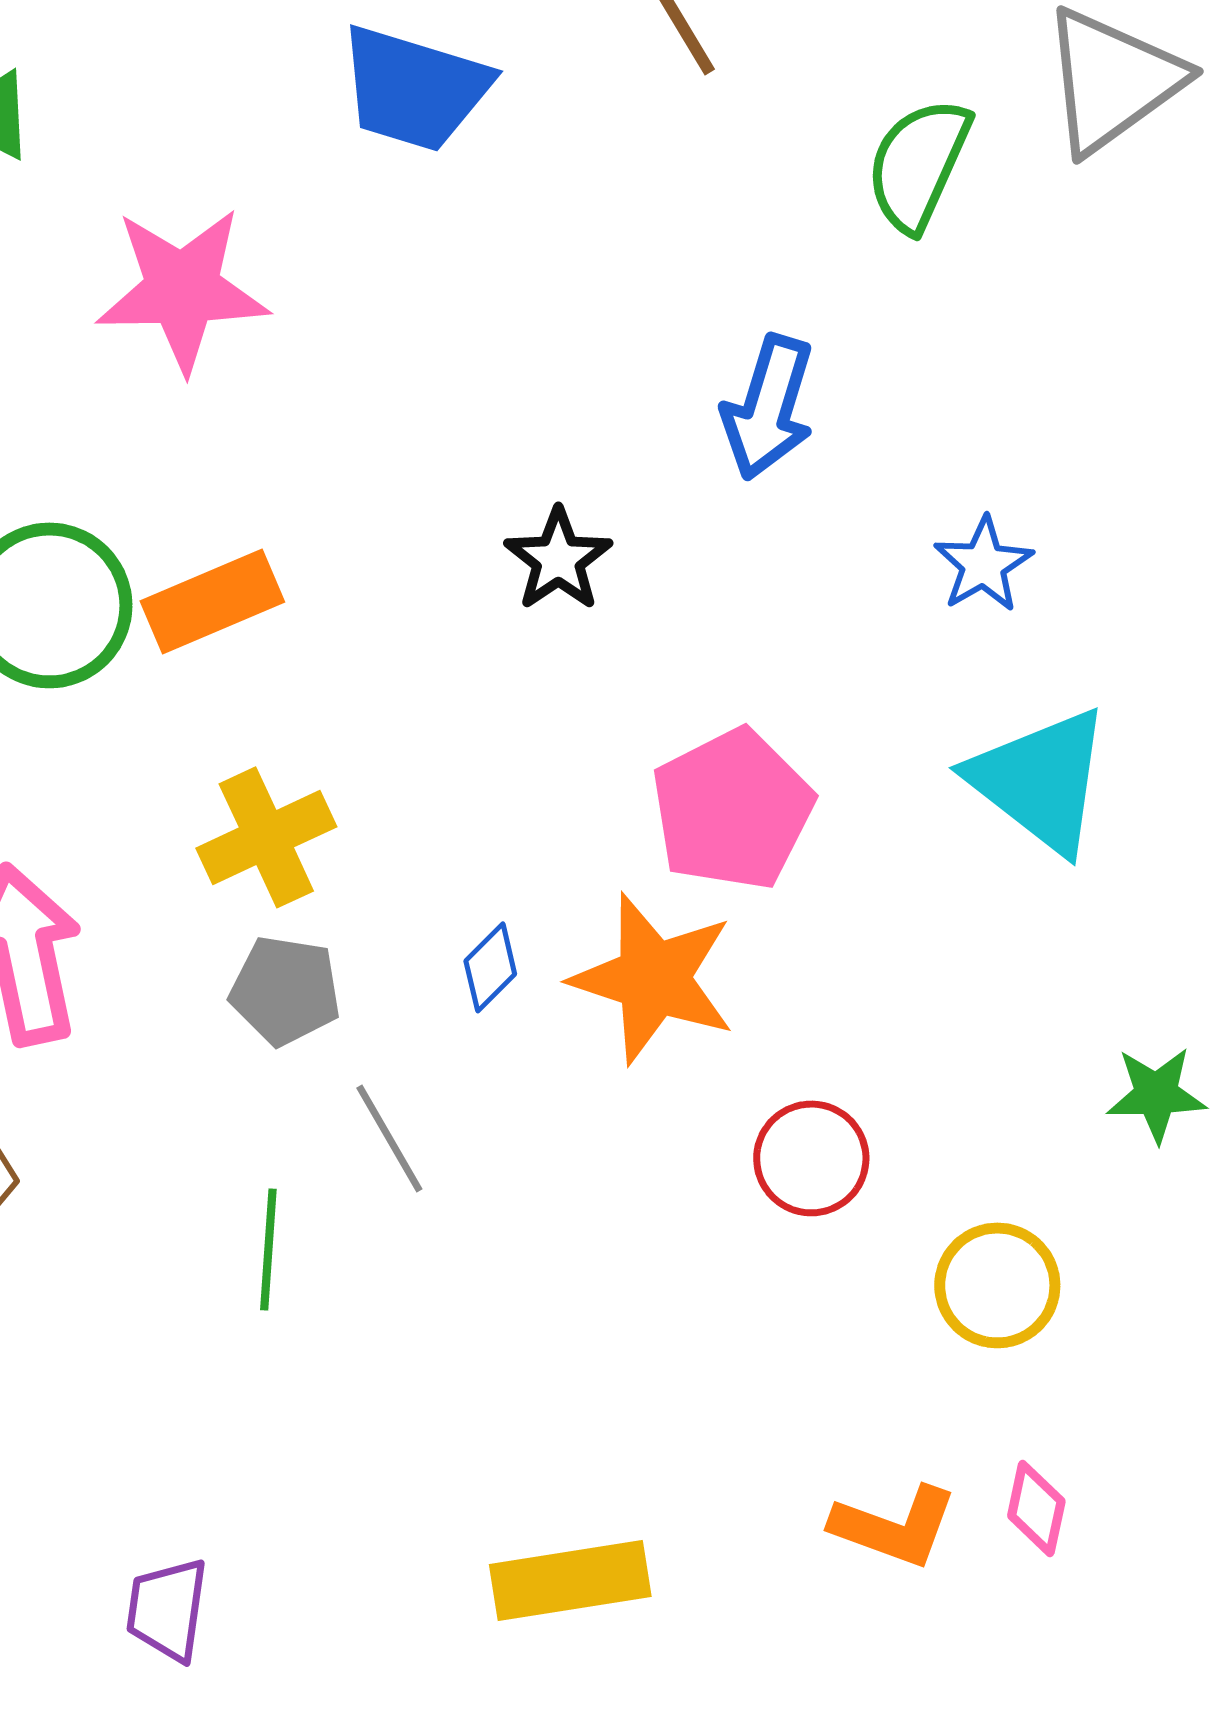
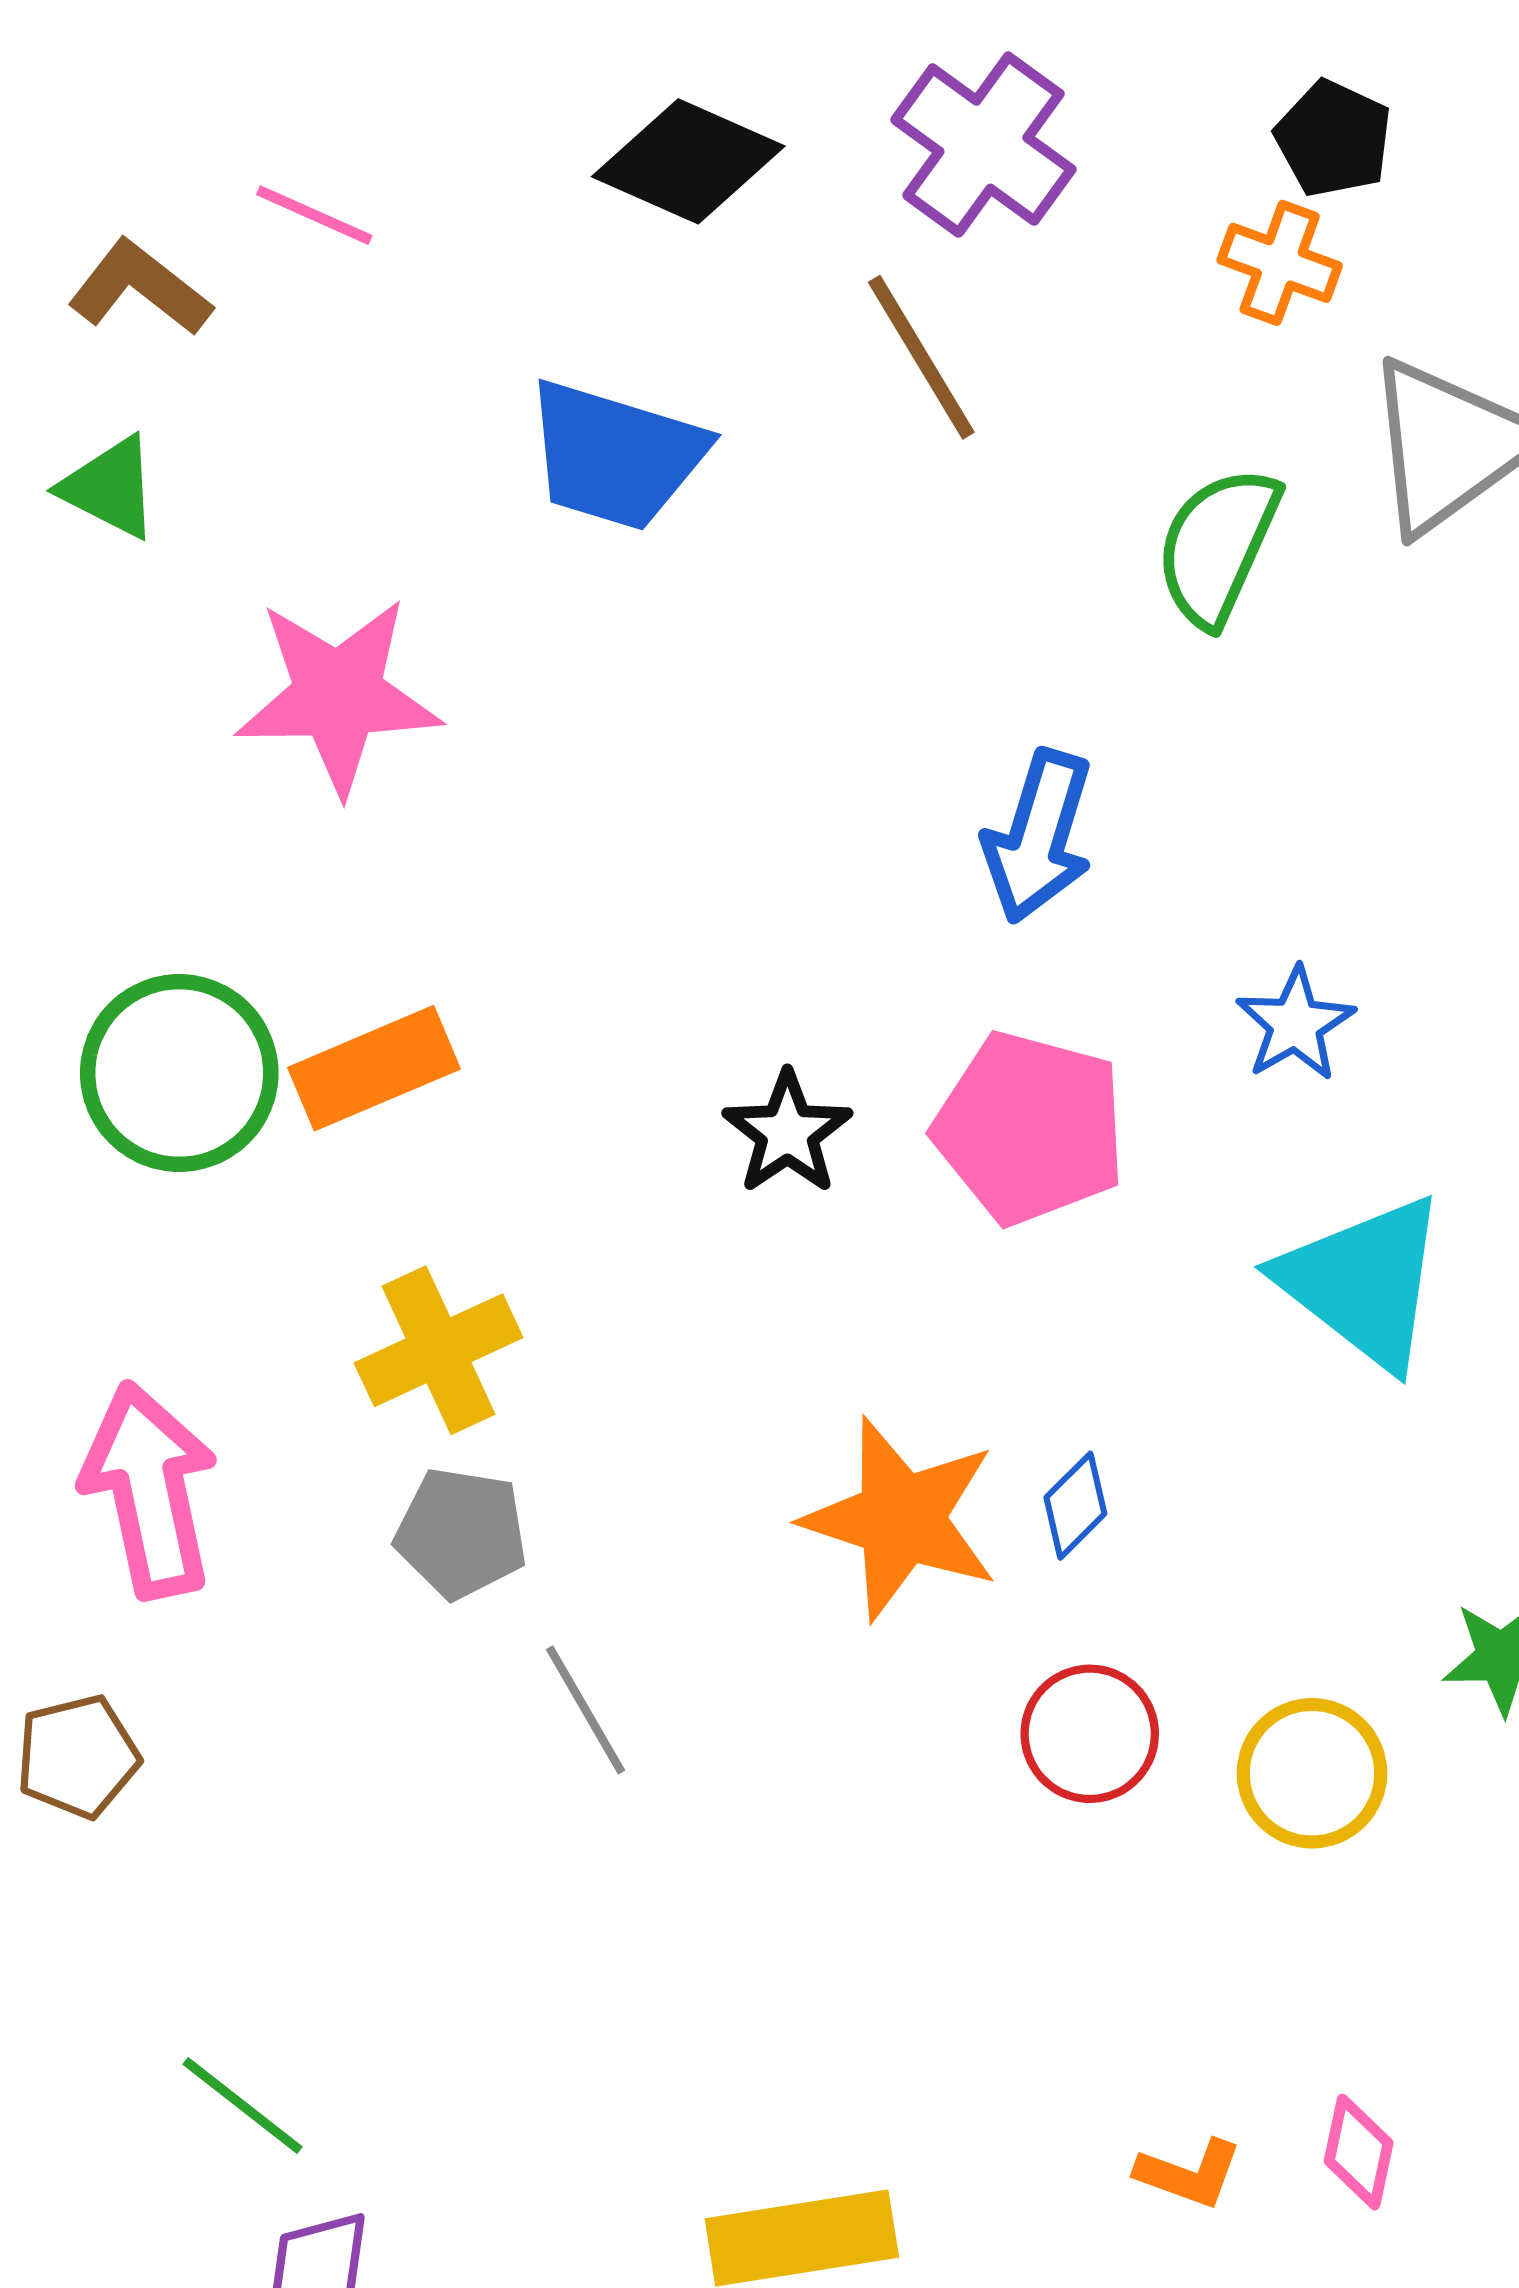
black star: (558, 559) -> (787, 1133), moved
pink pentagon: (732, 809) -> (1030, 1128), moved, turned -30
blue diamond: (490, 967) -> (1075, 1506), moved
green line: (268, 1249) -> (243, 2105), moved, turned -56
yellow circle: (997, 1285) -> (1312, 1773), moved
orange L-shape: (894, 1526) -> (1189, 2174), size x0.7

